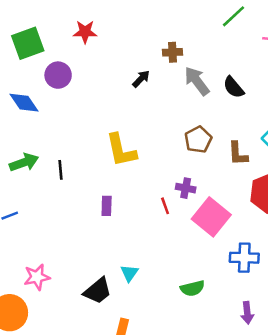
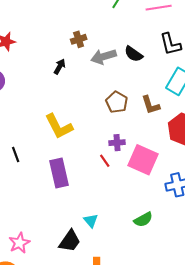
gray arrow: (197, 81) -> (104, 57), turned -55
purple rectangle: (107, 206) -> (59, 173), size x1.8

